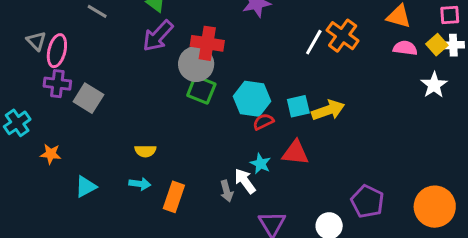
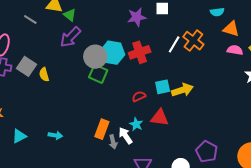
red cross: (207, 43) -> (140, 52), moved, turned -30
gray square: (88, 98) -> (26, 66), moved
cyan hexagon: (252, 99) -> (112, 53), moved
yellow semicircle: (145, 151) -> (44, 75), moved, turned 72
orange rectangle: (174, 197) -> (102, 129), moved

